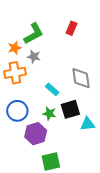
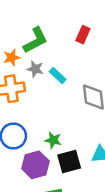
cyan rectangle: (52, 89) -> (58, 75), moved
black square: (70, 109) -> (69, 161), moved

